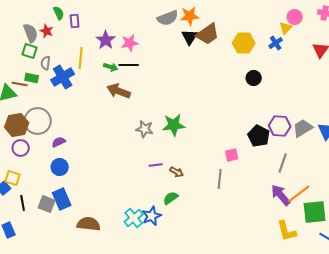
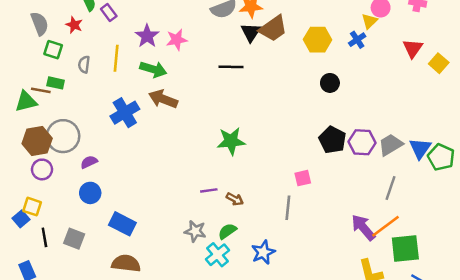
purple rectangle: (75, 21) -> (109, 13), turned -32
gray semicircle: (31, 33) -> (40, 24), moved
gray semicircle: (46, 63) -> (84, 64), moved
black line: (129, 65) -> (231, 67), moved
green arrow: (111, 67) -> (153, 69), size x1.5
blue cross: (63, 77) -> (125, 113), moved
gray star: (145, 129) -> (195, 231), moved
black pentagon: (259, 136) -> (332, 140), moved
gray line: (283, 163) -> (390, 188), moved
blue rectangle: (62, 199) -> (122, 224), moved, turned -40
blue star: (152, 216) -> (263, 252), moved
cyan cross: (134, 218) -> (217, 255), moved

